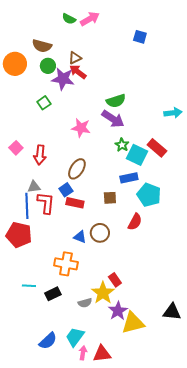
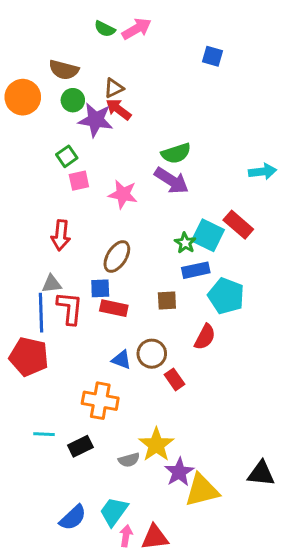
green star: (122, 145) -> (185, 243), moved
pink square: (16, 148) -> (79, 181), moved, turned 32
blue square: (66, 190) -> (100, 288), turned 32
red rectangle: (115, 280) -> (175, 379), moved

